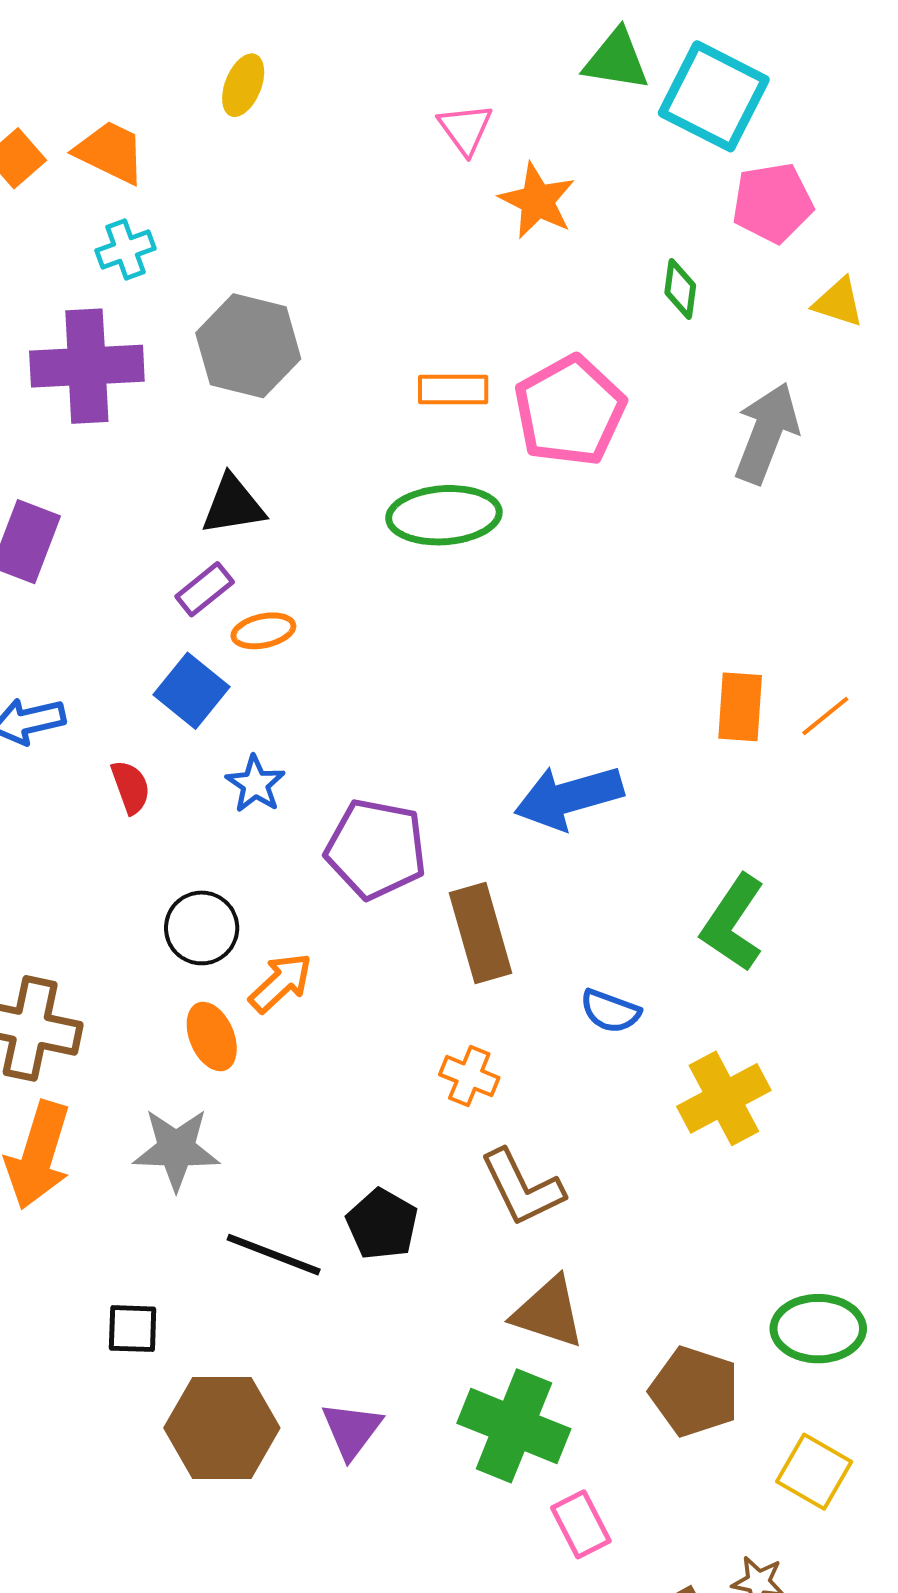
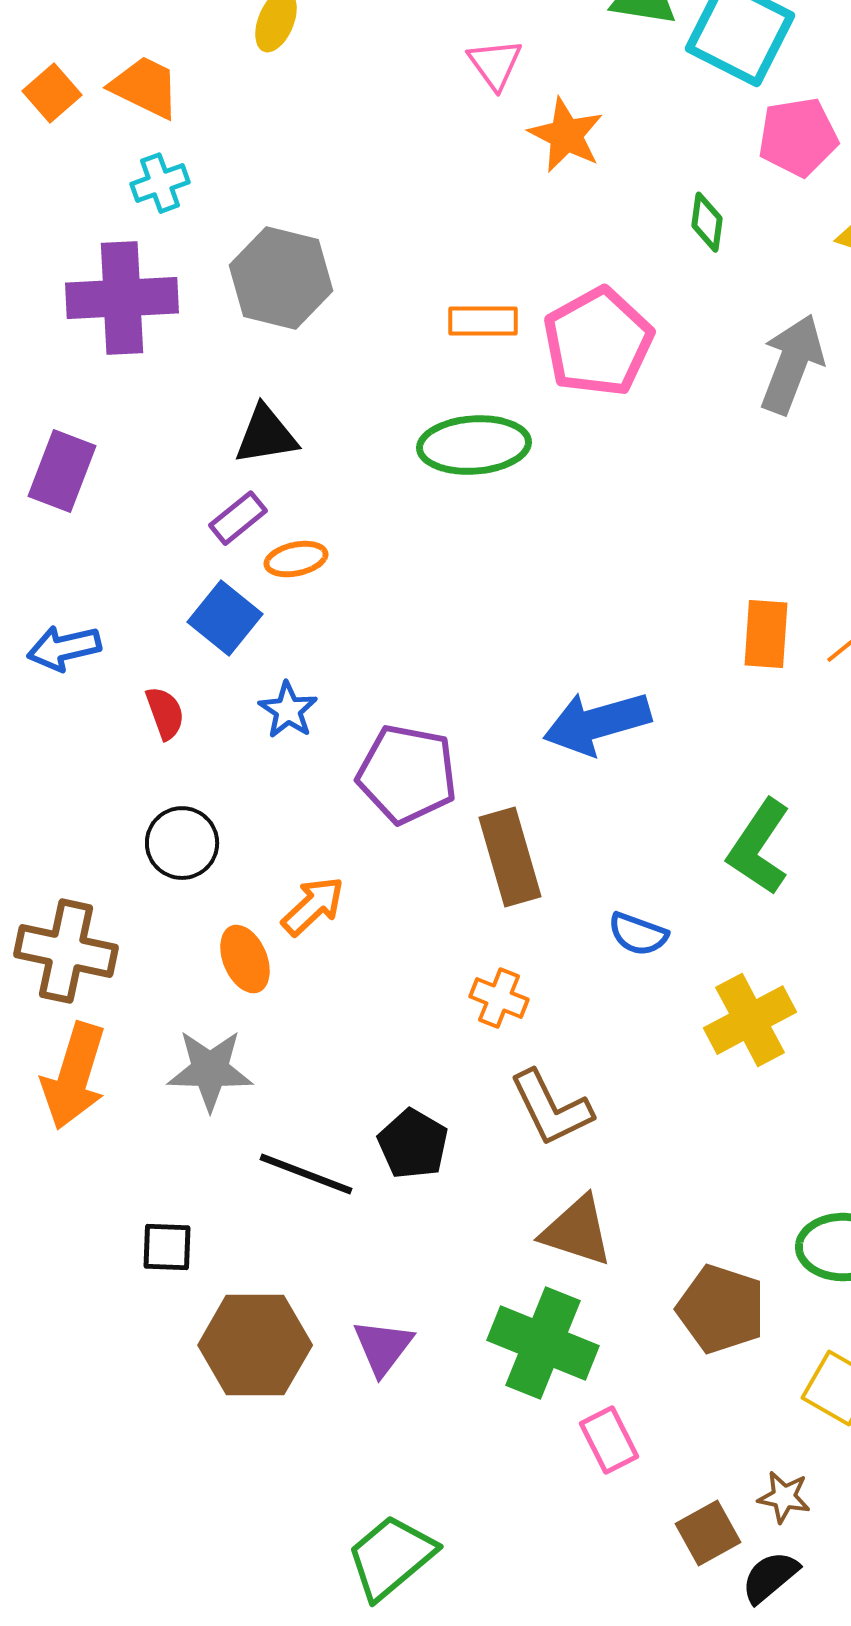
black circle: (202, 928) -> (182, 843), moved

